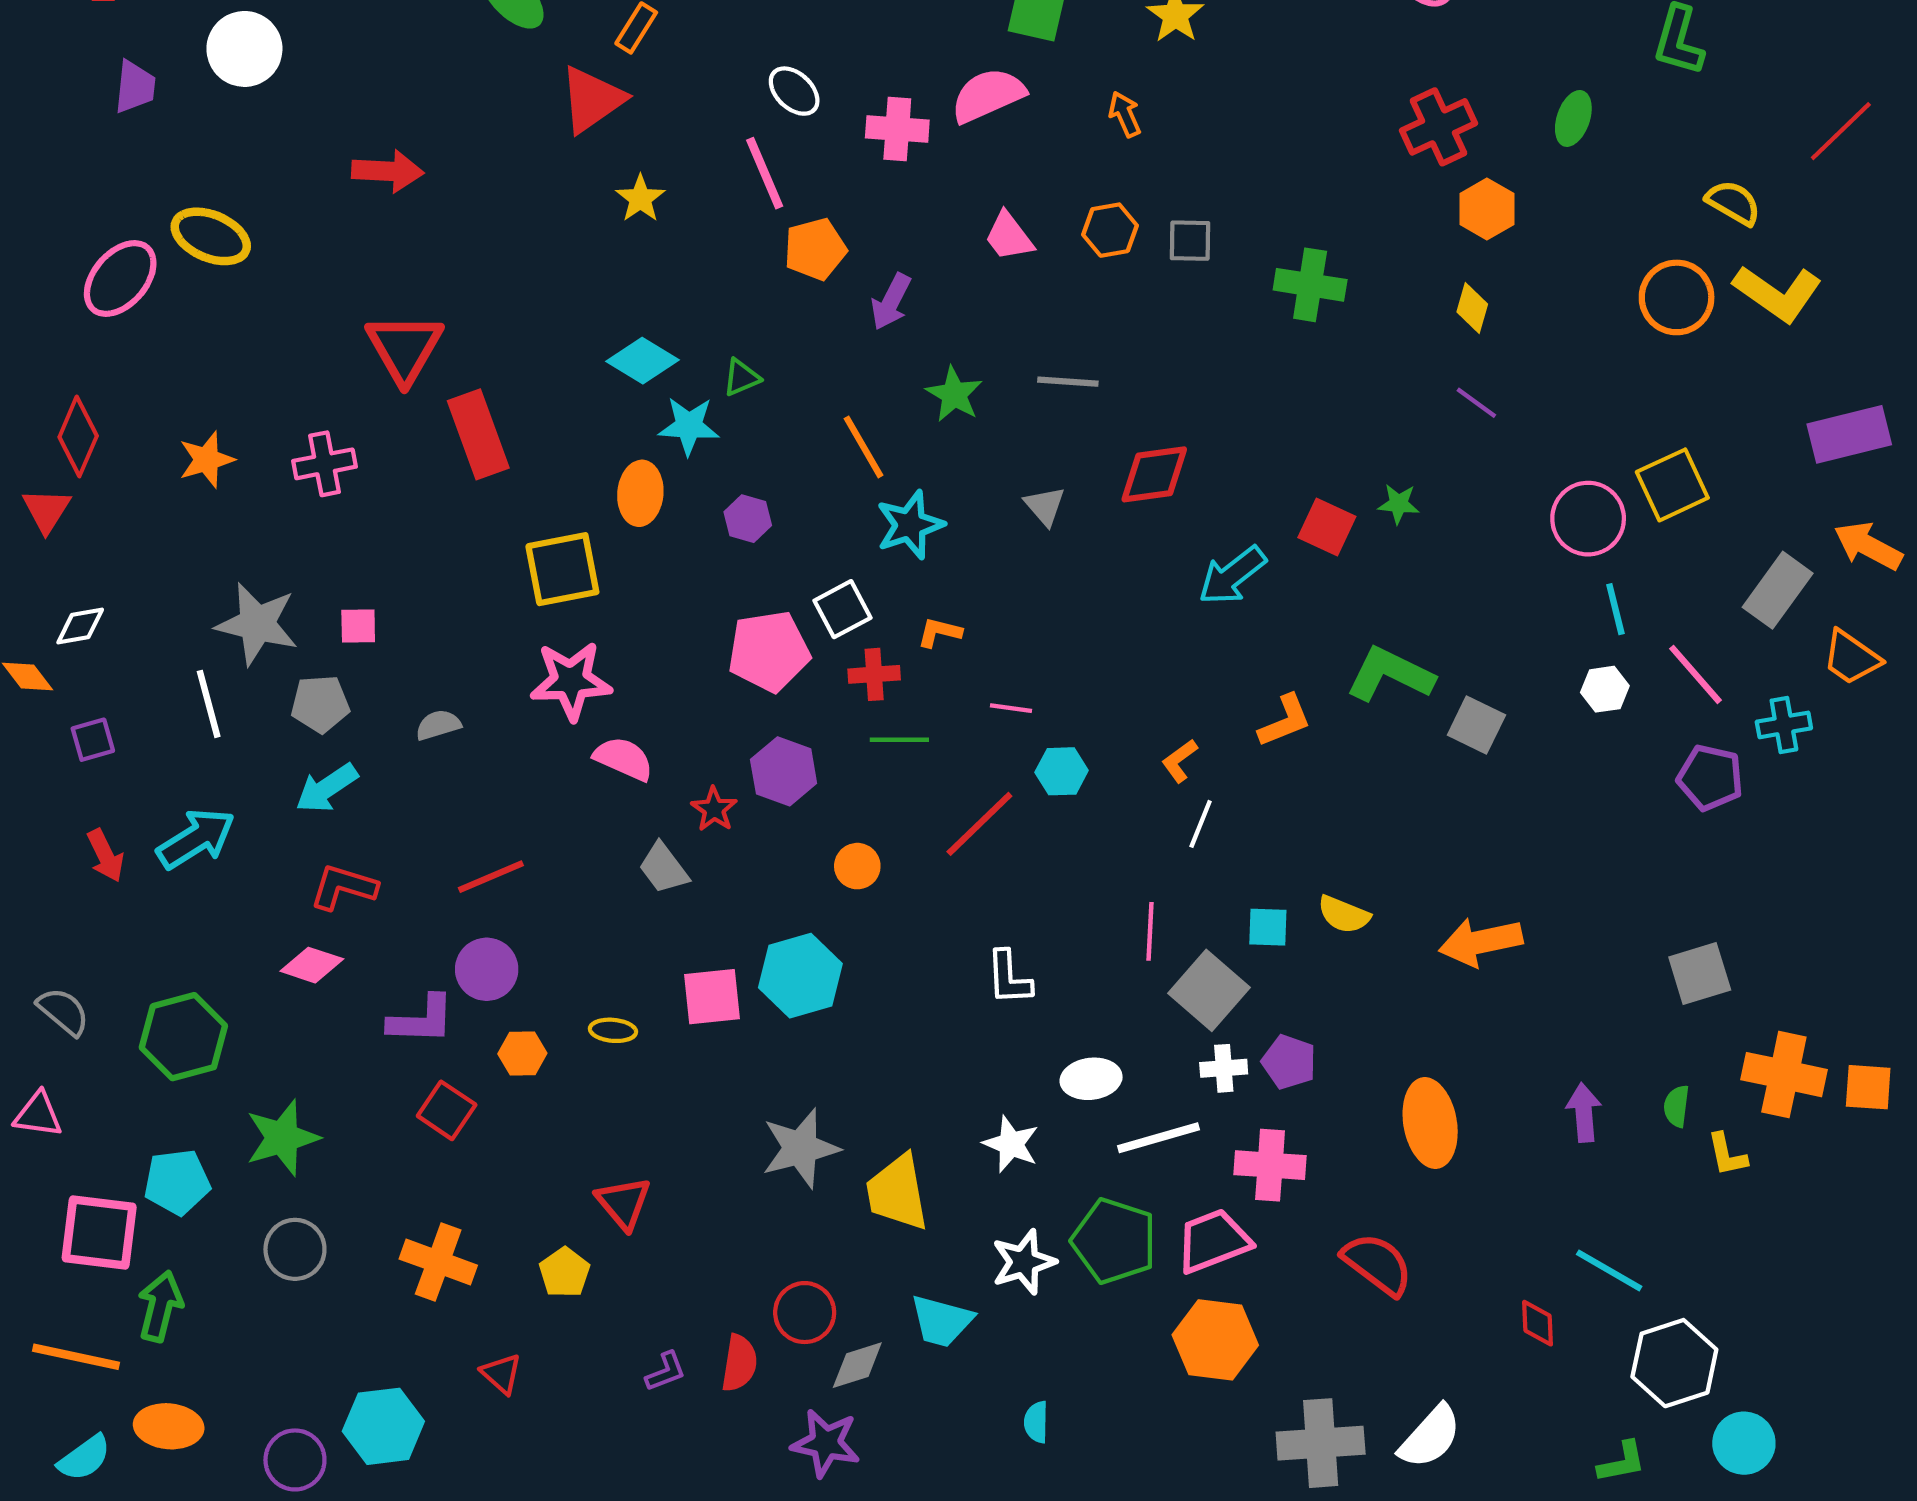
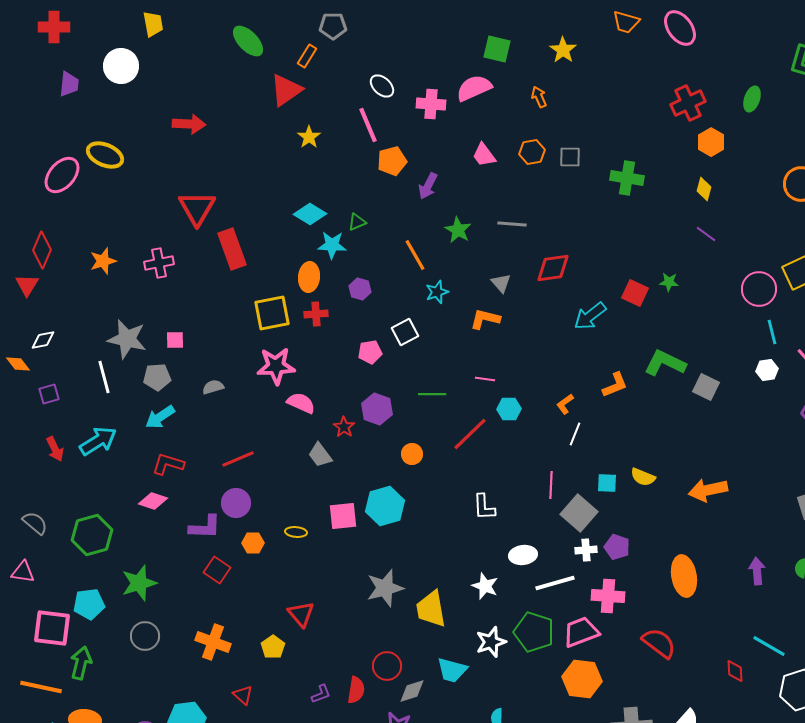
cyan star: (910, 525) -> (437, 292), size x0.7
orange L-shape: (939, 632) -> (485, 319), moved, size x1.4
pink pentagon: (769, 651) -> (370, 352), size x0.6
red cross: (874, 674) -> (316, 314), moved

